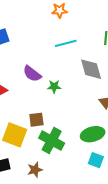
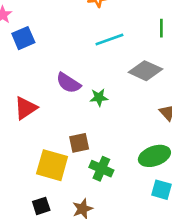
gray diamond: (91, 69) -> (145, 71), turned -45
green cross: (52, 141) -> (101, 169), size x0.7

